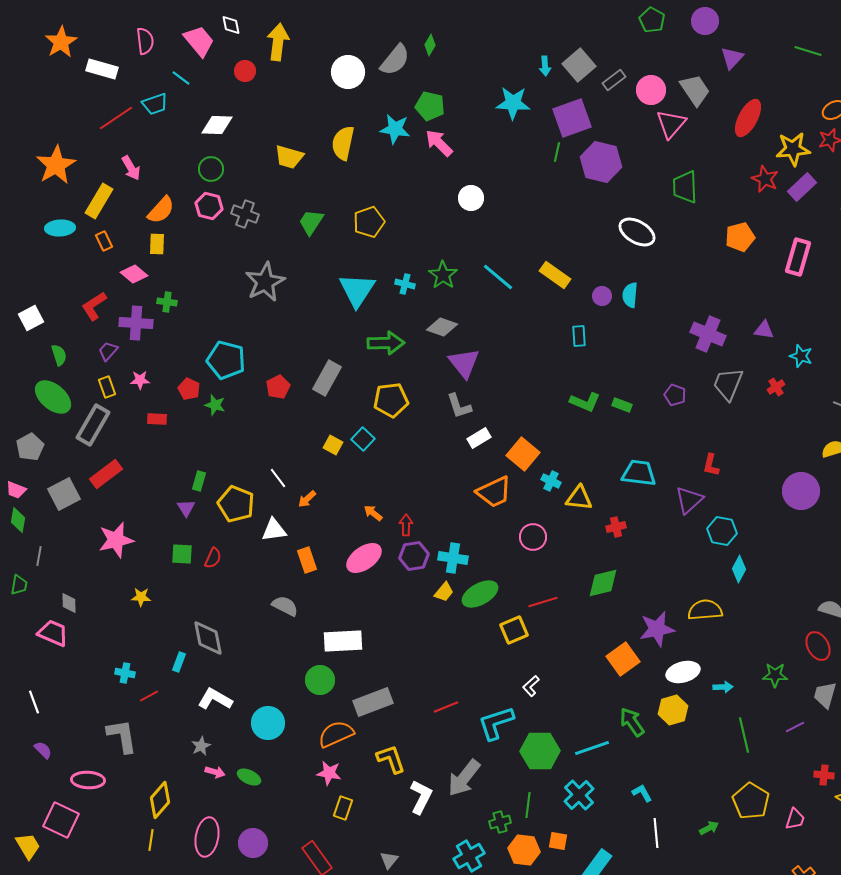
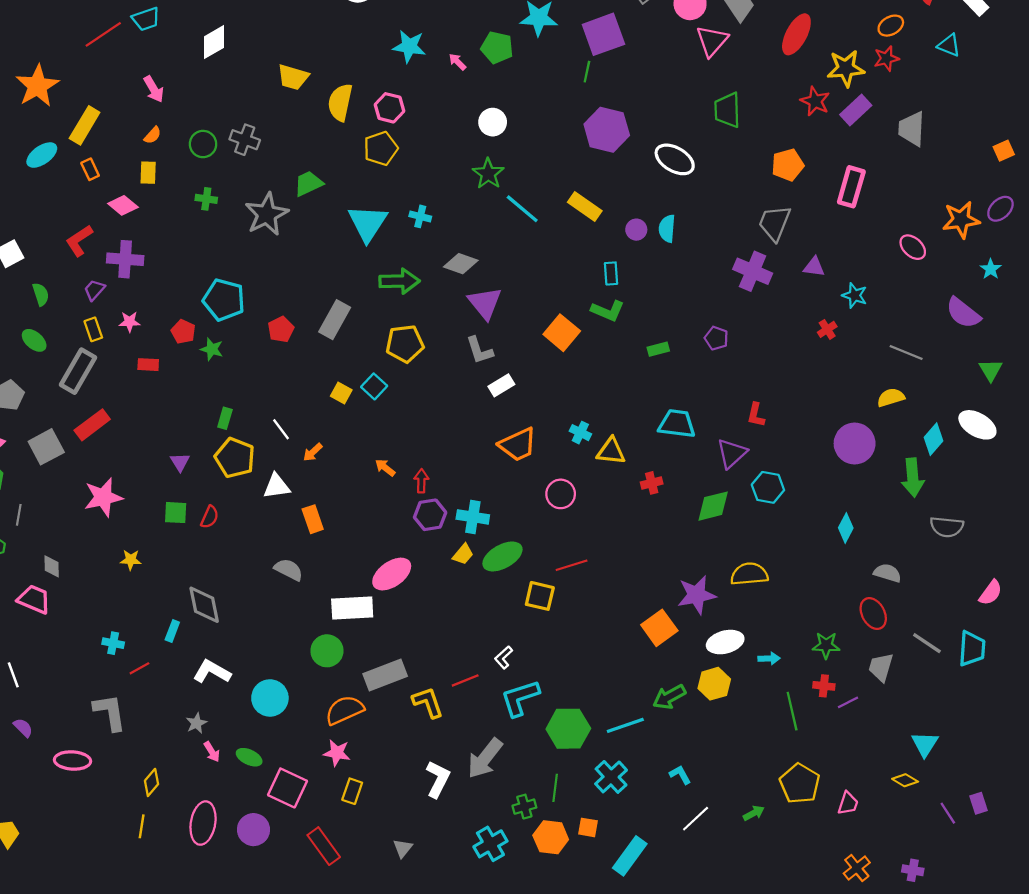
green pentagon: (430, 106) -> (497, 48), moved
white diamond: (217, 125) -> (214, 42), turned -32
yellow semicircle: (343, 143) -> (340, 102), moved
pink arrow: (439, 143) -> (458, 62), size x0.6
purple hexagon: (601, 162) -> (607, 130), moved
pink arrow: (131, 168) -> (154, 89), moved
green circle: (211, 169) -> (203, 144), moved
pink hexagon: (209, 206) -> (389, 108), moved
orange semicircle: (161, 210) -> (153, 135), size x0.6
green trapezoid: (311, 222) -> (308, 184), moved, turned 32
cyan ellipse: (60, 228) -> (42, 155), turned -32
green star: (443, 275) -> (488, 174), moved
green cross: (167, 302) -> (206, 199), moved
gray trapezoid: (728, 384) -> (775, 223), moved
green ellipse: (53, 397) -> (34, 340), size x0.6
green L-shape: (585, 402) -> (608, 311), moved
green rectangle: (622, 405) -> (658, 349), turned -36
orange square: (523, 454) -> (562, 333), moved
green rectangle: (199, 481) -> (225, 418), moved
pink ellipse: (364, 558) -> (392, 574), moved
cyan diamond: (739, 569) -> (846, 528), moved
green diamond: (603, 583) -> (713, 506), moved
yellow square: (514, 630) -> (540, 596), turned 36
white L-shape: (531, 686) -> (504, 657), moved
green arrow: (632, 722) -> (669, 697), turned -84
yellow L-shape: (391, 759) -> (428, 702), moved
pink arrow: (215, 772) -> (212, 752), turned 42
red cross: (824, 775) -> (824, 686), moved
yellow diamond: (160, 800) -> (151, 782), size x0.7
pink square: (61, 820) -> (287, 788), moved
white line: (656, 833) -> (696, 819), turned 52

